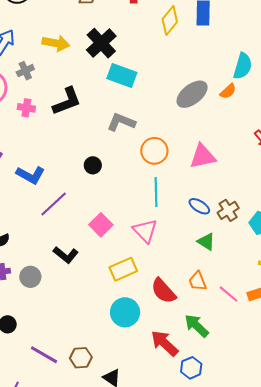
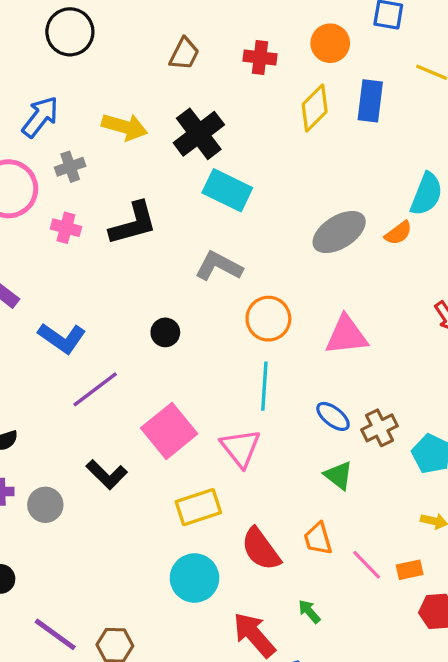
pink square: (101, 225) -> (169, 431), size x1.4
green arrow: (197, 326) -> (309, 611), size x0.6

